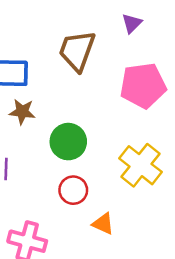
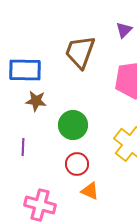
orange triangle: (103, 224) -> (90, 191), moved

